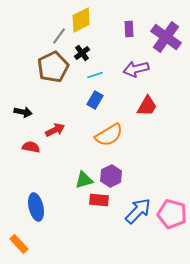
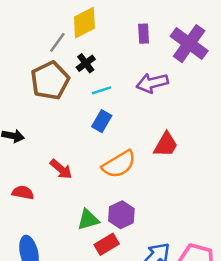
red trapezoid: (147, 106) -> (166, 145), moved
red arrow: (55, 130) -> (61, 169), moved, turned 66
red semicircle: (31, 147) -> (23, 193), moved
red rectangle: (99, 200) -> (107, 244), turned -36

